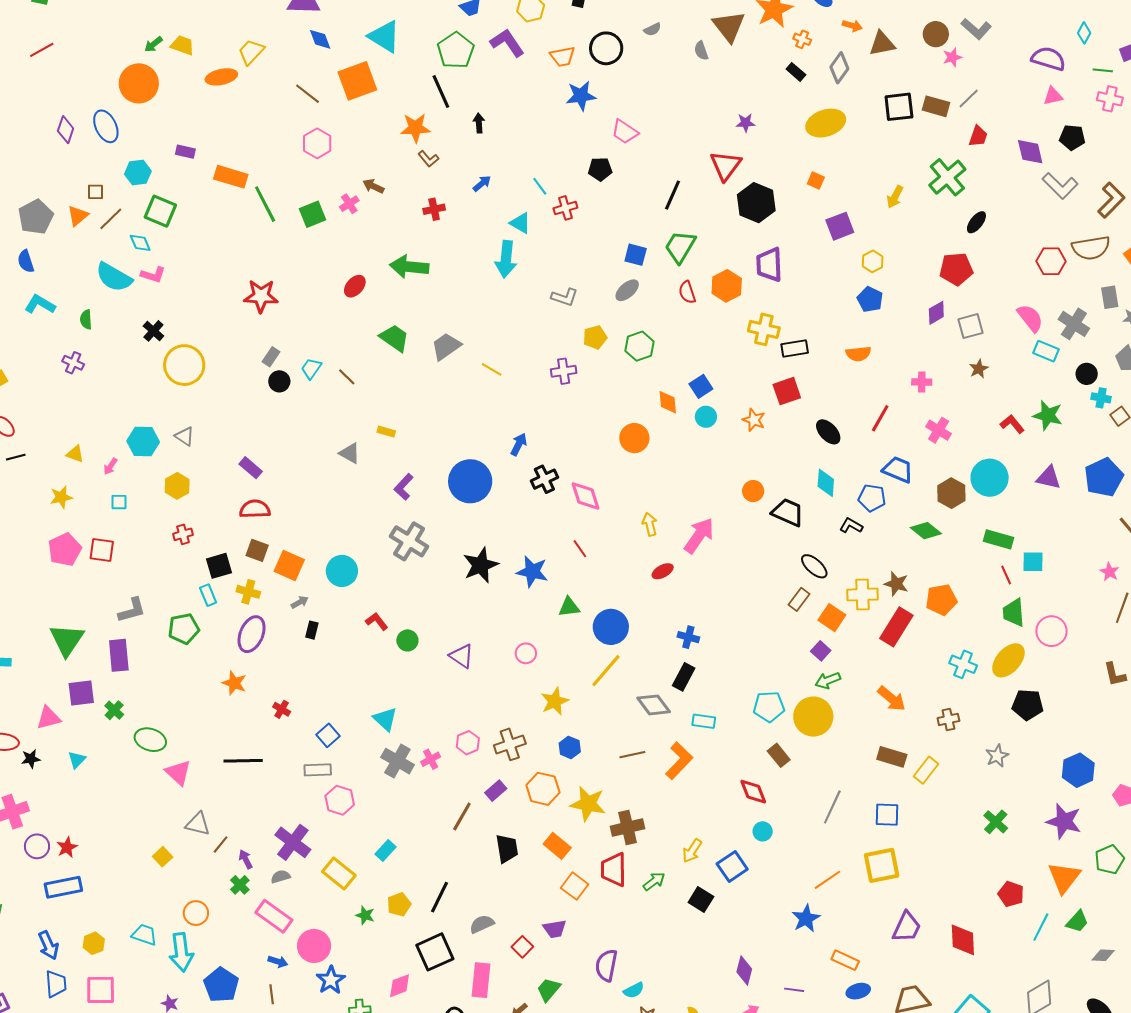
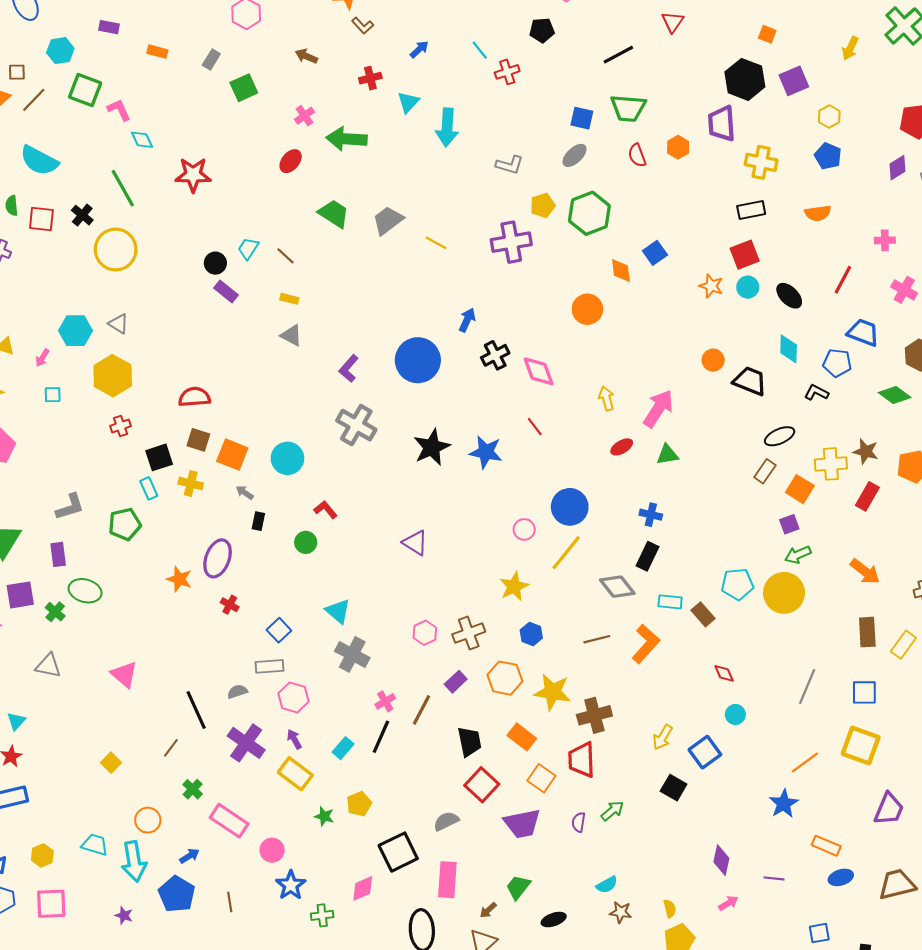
red triangle: (726, 166) -> (673, 22), size x0.7
orange rectangle: (231, 177) -> (157, 52), size x0.6
black line: (673, 195) -> (618, 55), turned 40
black hexagon: (756, 203) -> (745, 79), moved
green line: (265, 204) -> (123, 188), moved
pink cross: (349, 204) -> (304, 116), moved
cyan triangle: (520, 223) -> (408, 102), moved, turned 45
cyan diamond: (140, 243) -> (142, 140), moved
green trapezoid: (680, 247) -> (628, 108), turned -114
pink L-shape: (153, 275) -> (119, 110), moved, turned -130
orange hexagon: (727, 286) -> (678, 147), size x0.7
yellow cross: (764, 329) -> (761, 162), moved
green hexagon: (639, 346) -> (589, 213), size x1.4
gray rectangle: (271, 357) -> (211, 59), moved
purple cross: (564, 371) -> (511, 242), size x1.5
cyan circle: (706, 417) -> (748, 287), moved
yellow rectangle: (386, 432) -> (289, 299), moved
purple rectangle: (251, 468) -> (226, 292), moved
yellow hexagon: (177, 486) -> (113, 376), size x1.5
red square: (102, 550) -> (41, 219), moved
black ellipse: (814, 566) -> (780, 436), turned -64
gray arrow: (300, 602) -> (245, 492), turned -114
green triangle: (569, 607) -> (667, 455), moved
red rectangle: (896, 627) -> (867, 496), size x0.7
purple ellipse: (252, 634) -> (218, 558), moved
green circle: (407, 640) -> (306, 542), moved
purple square: (821, 651) -> (789, 524), turned 30
pink circle: (526, 653) -> (524, 529), moved
purple rectangle: (119, 655) -> (58, 554), size x0.7
green ellipse: (150, 740) -> (85, 591), moved
brown rectangle: (779, 755) -> (703, 614), moved
brown rectangle: (892, 757) -> (867, 632), turned 72
pink cross: (431, 759) -> (385, 701), moved
cyan triangle: (77, 760) -> (16, 721), moved
black line: (243, 761) -> (196, 710), moved, turned 69
red diamond: (753, 792) -> (724, 673), size x0.7
gray triangle: (198, 824) -> (48, 666), moved
purple arrow: (246, 859) -> (294, 739), moved
yellow square: (882, 865) -> (861, 746), turned 33
gray semicircle: (281, 877) -> (237, 692), moved
green arrow: (654, 881) -> (612, 811), moved
black line: (440, 897) -> (381, 737), moved
purple trapezoid: (555, 929) -> (522, 824), size x1.5
pink circle: (314, 946) -> (272, 850), size x0.7
red square: (522, 947) -> (482, 785), moved, size x1.5
blue arrow: (278, 962) -> (189, 856), moved, turned -48
purple semicircle: (606, 965) -> (579, 822), moved, size x0.6

